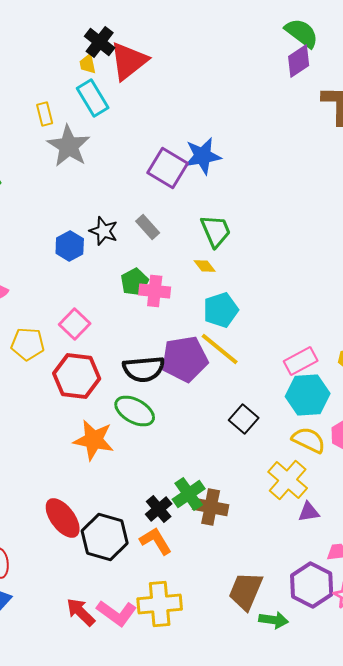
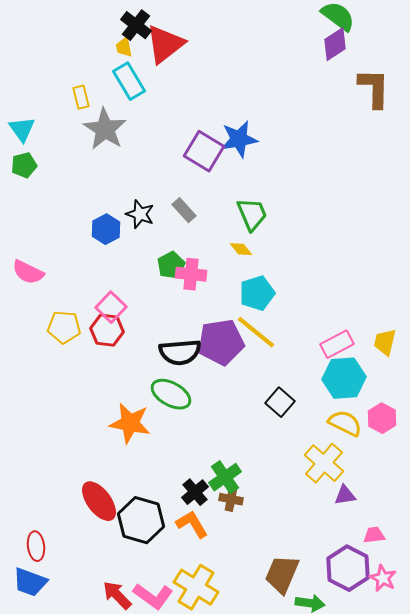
red hexagon: (77, 376) -> (107, 330), moved, size x0.7
brown cross: (211, 507) -> (231, 499), moved, size x0.7
yellow cross: (160, 604) -> (196, 587), turned 36

